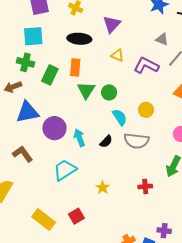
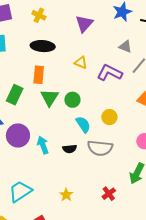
purple triangle: (112, 24) -> (84, 24), moved
green rectangle: (50, 75) -> (15, 95), moved
black semicircle: (106, 142) -> (70, 149), turned 40
cyan trapezoid: (65, 170) -> (20, 191), moved
red cross: (145, 186) -> (109, 194), turned -32

